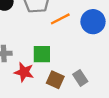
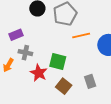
gray rectangle: (80, 78) -> (90, 81), moved

